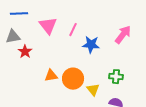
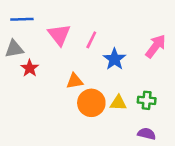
blue star: (91, 45) -> (114, 59), turned 30
orange triangle: (51, 76) -> (75, 81), moved
yellow triangle: (93, 90) -> (118, 103), moved, turned -48

